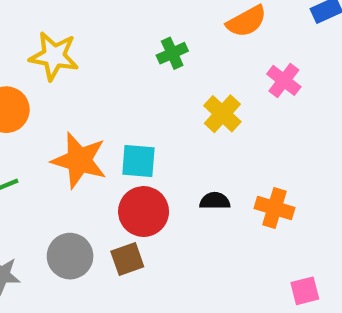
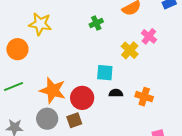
yellow cross: (222, 114) -> (130, 50), moved
orange star: (79, 160) -> (53, 90), moved
cyan square: (138, 161) -> (105, 73), moved

